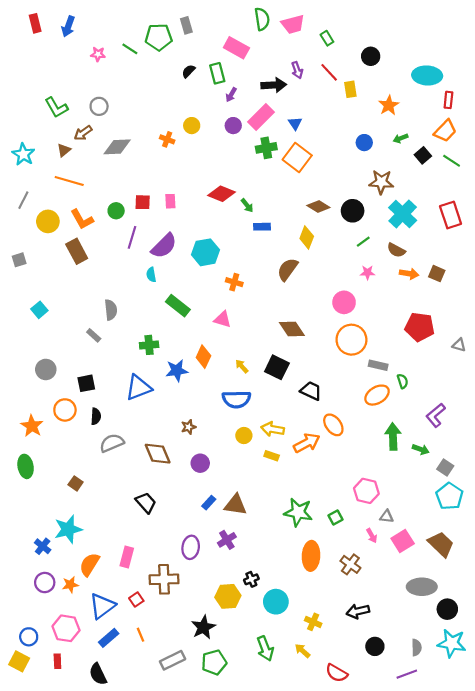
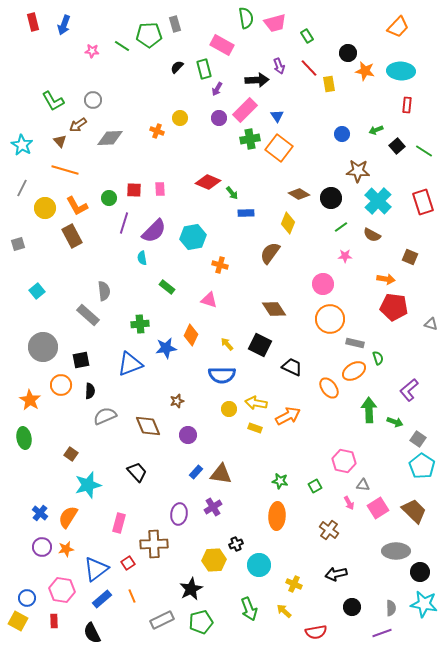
red rectangle: (448, 100) -> (407, 105), moved
orange star: (389, 105) -> (365, 71), moved, turned -30
orange trapezoid: (445, 131) -> (398, 27), moved
brown triangle: (64, 150) -> (60, 141), turned -32
orange arrow: (409, 274) -> (386, 279), moved
green rectangle: (178, 306) -> (167, 287), size x0.7
gray rectangle: (94, 335) -> (88, 315), size x1.6
gray circle: (46, 369) -> (43, 347), size x1.5
orange ellipse: (333, 425) -> (329, 388), moved
green star: (298, 512) -> (280, 481), size x0.6
cyan star: (68, 529) -> (88, 485), moved
orange ellipse: (311, 556) -> (277, 516), moved
orange semicircle: (89, 564) -> (68, 517), moved
red semicircle: (337, 673) -> (316, 632), turned -40

